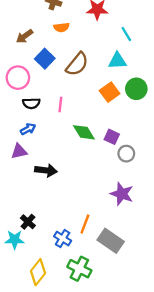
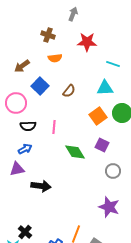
cyan line: (126, 34) -> (113, 64), turned -40
brown semicircle: (77, 64) -> (69, 91), size x0.6
purple square: (112, 137) -> (102, 145), moved

